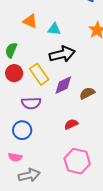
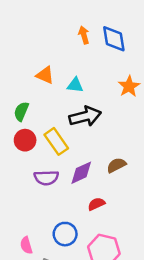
purple diamond: (63, 85) -> (81, 173), moved
blue circle: (22, 130) -> (65, 234), moved
pink semicircle: (15, 157) -> (26, 245), turned 64

